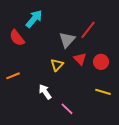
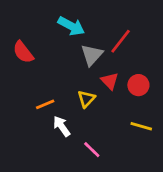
cyan arrow: (34, 19) -> (71, 26), moved, turned 78
yellow triangle: (57, 65) -> (86, 99), moved
orange line: (13, 76) -> (45, 104), moved

